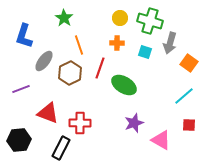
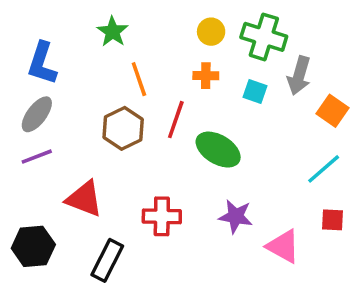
gray ellipse: (44, 61) -> (37, 114), moved
red cross: (80, 123) -> (162, 216), moved
purple star: (134, 123) -> (236, 216), turned 30

